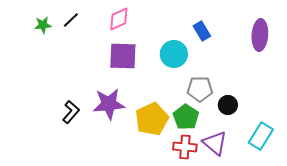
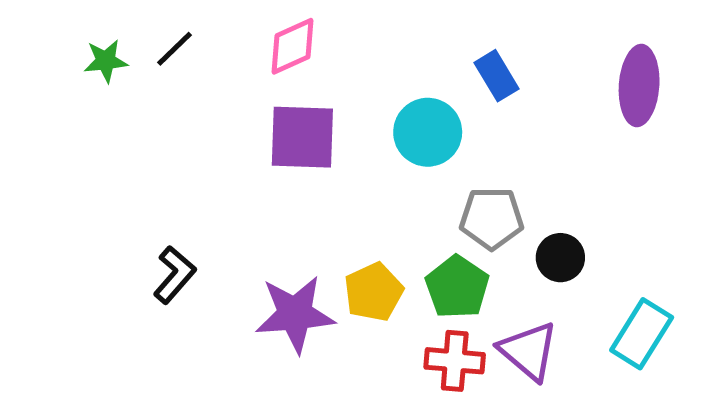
purple star: (109, 104) -> (295, 314), moved
yellow pentagon: (152, 119) -> (374, 292), size x0.7

